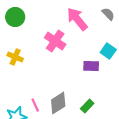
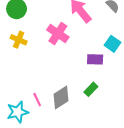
yellow cross: (15, 57) -> (19, 40), moved
green rectangle: (87, 106) -> (91, 89), moved

